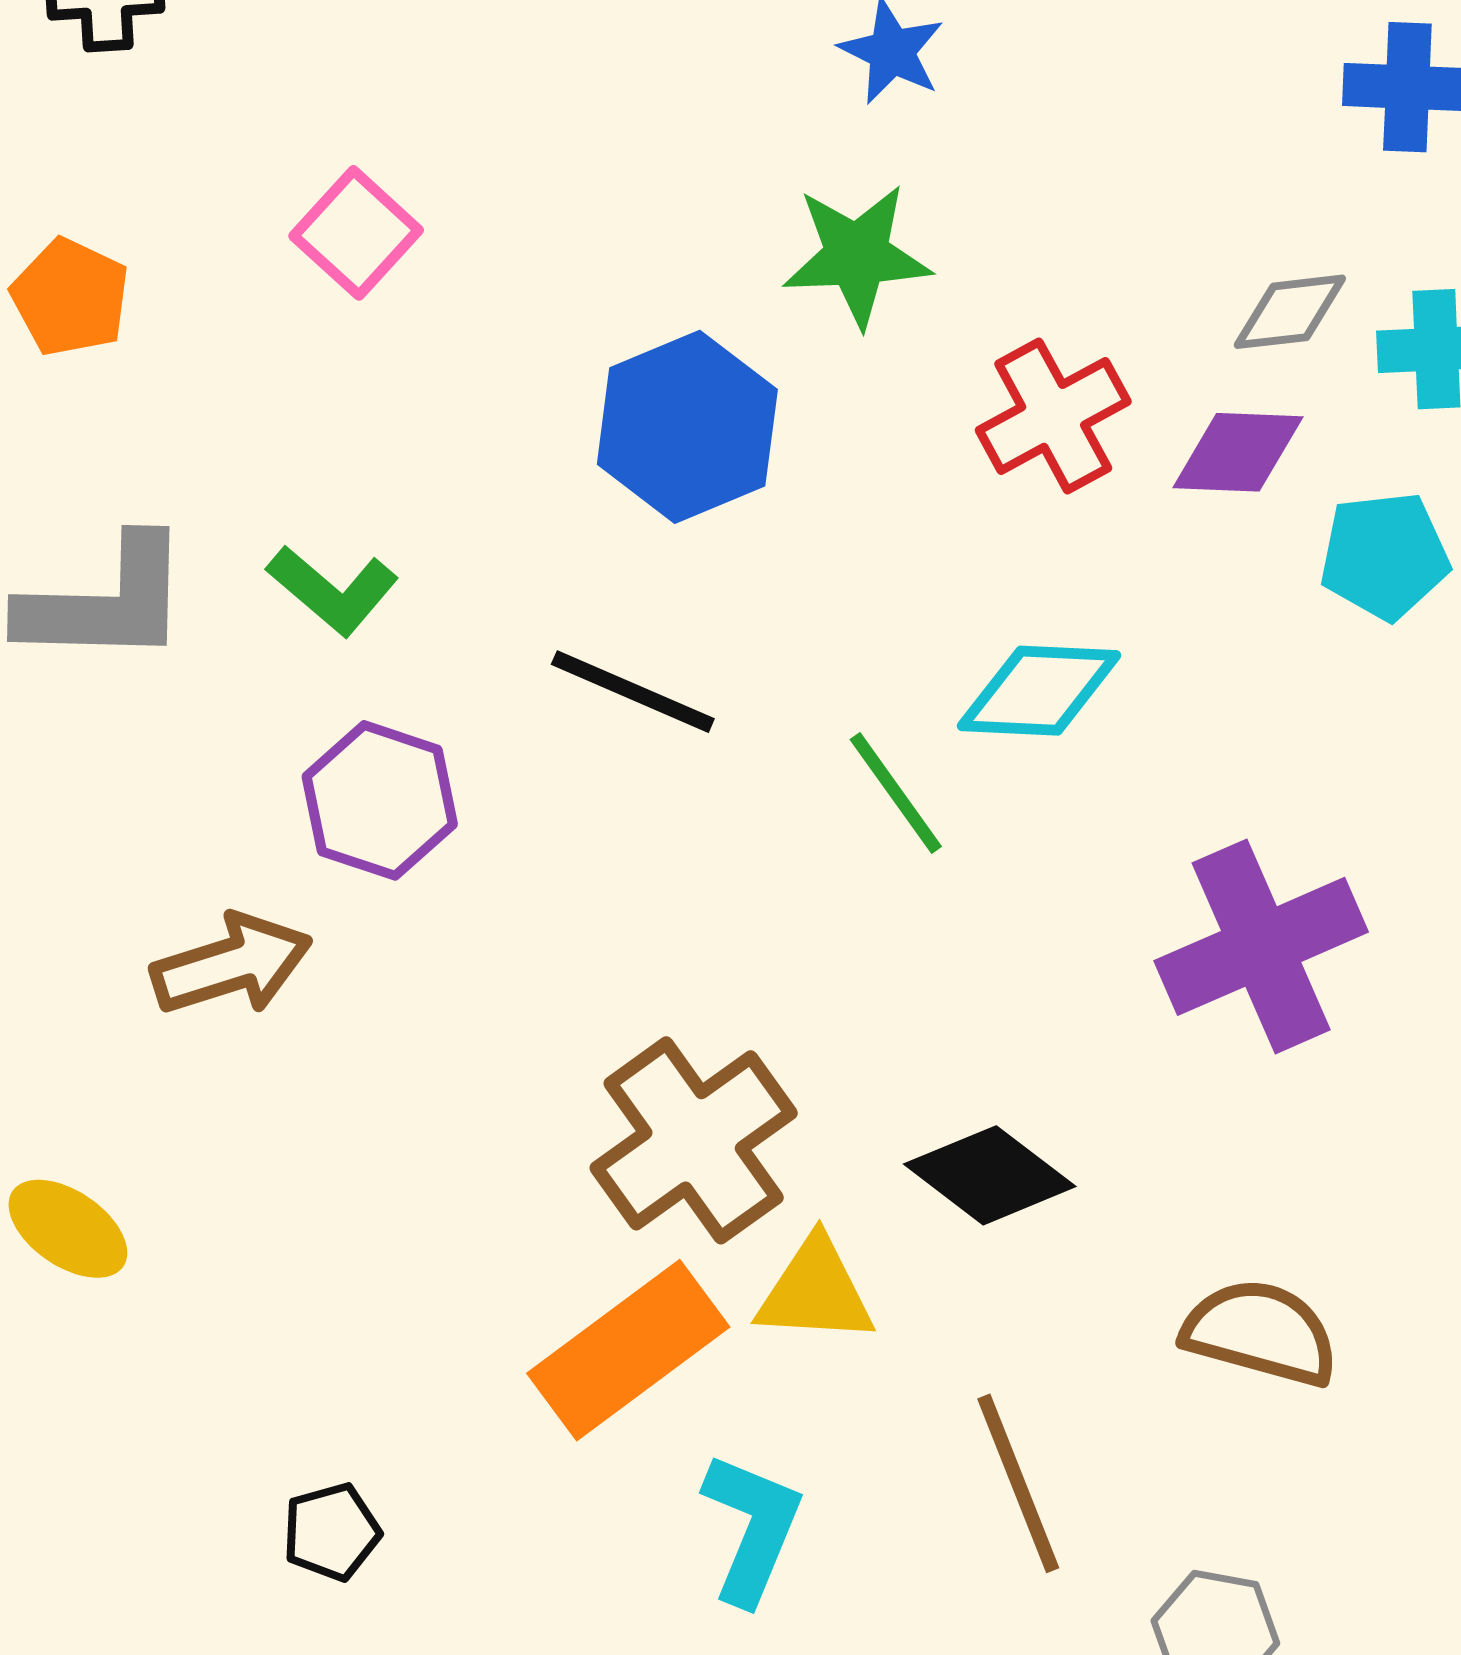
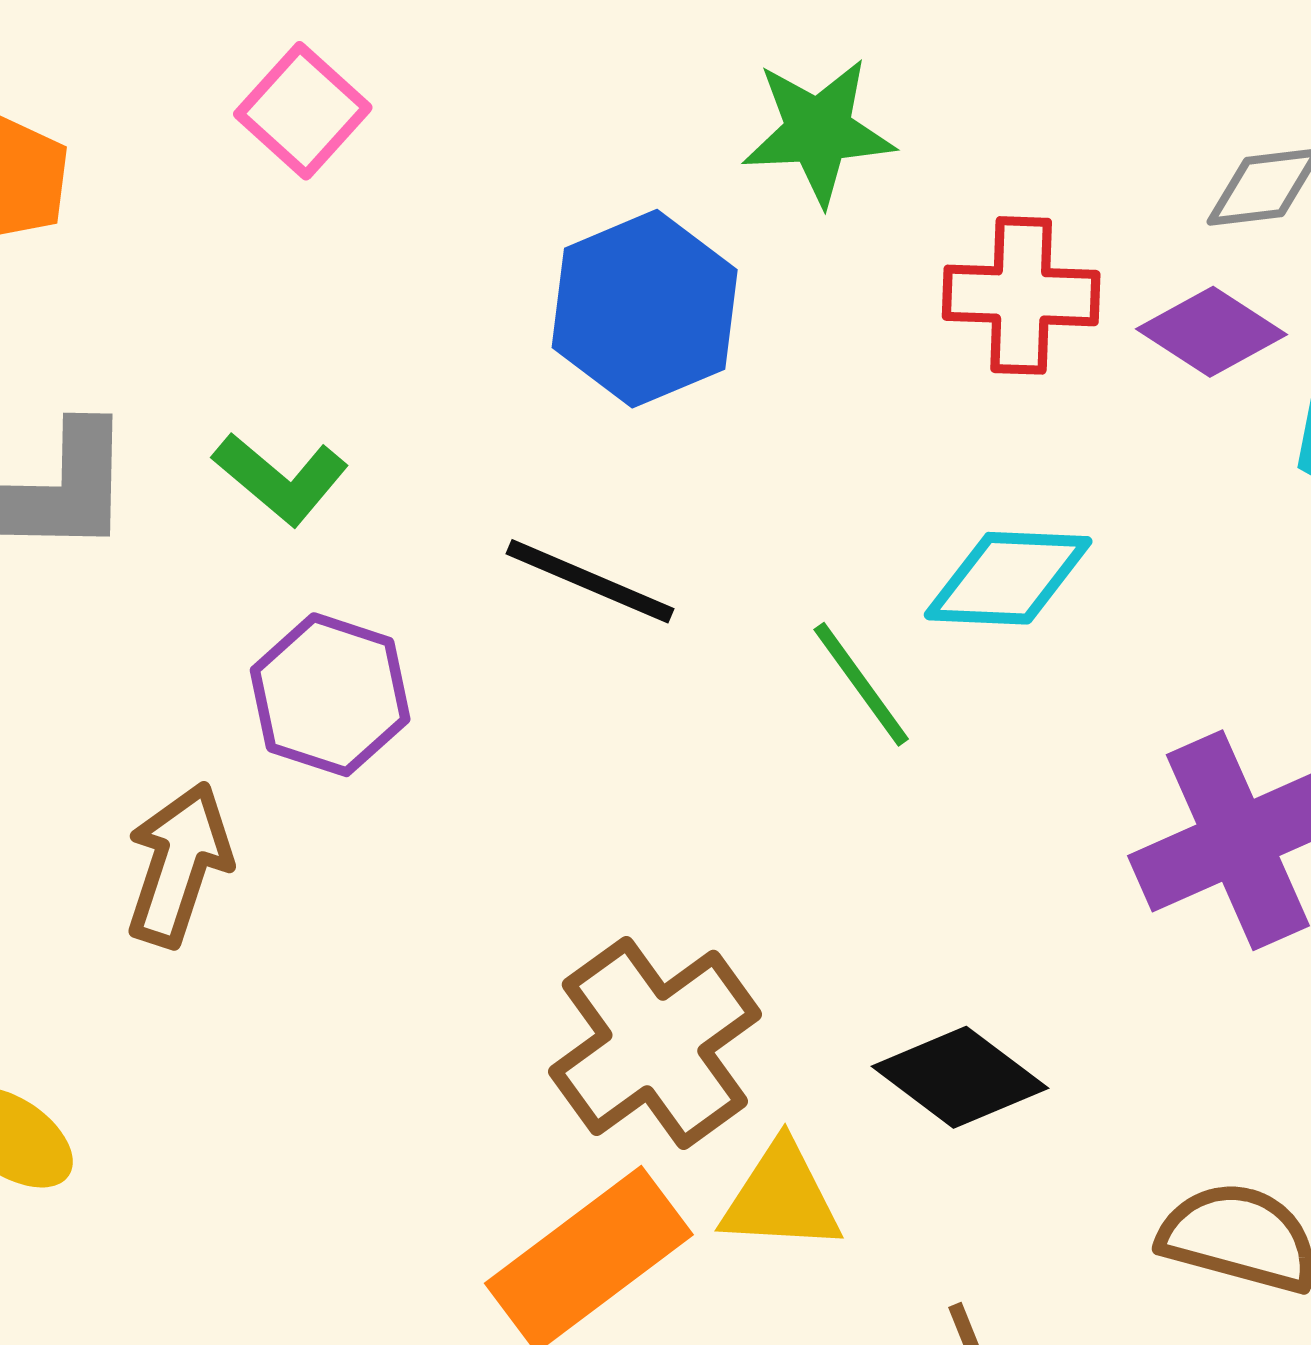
red cross: (1053, 416) -> (1021, 295), turned 31
purple diamond: (1238, 452) -> (1211, 332), turned 31
brown arrow: (232, 965) -> (179, 864), turned -54

